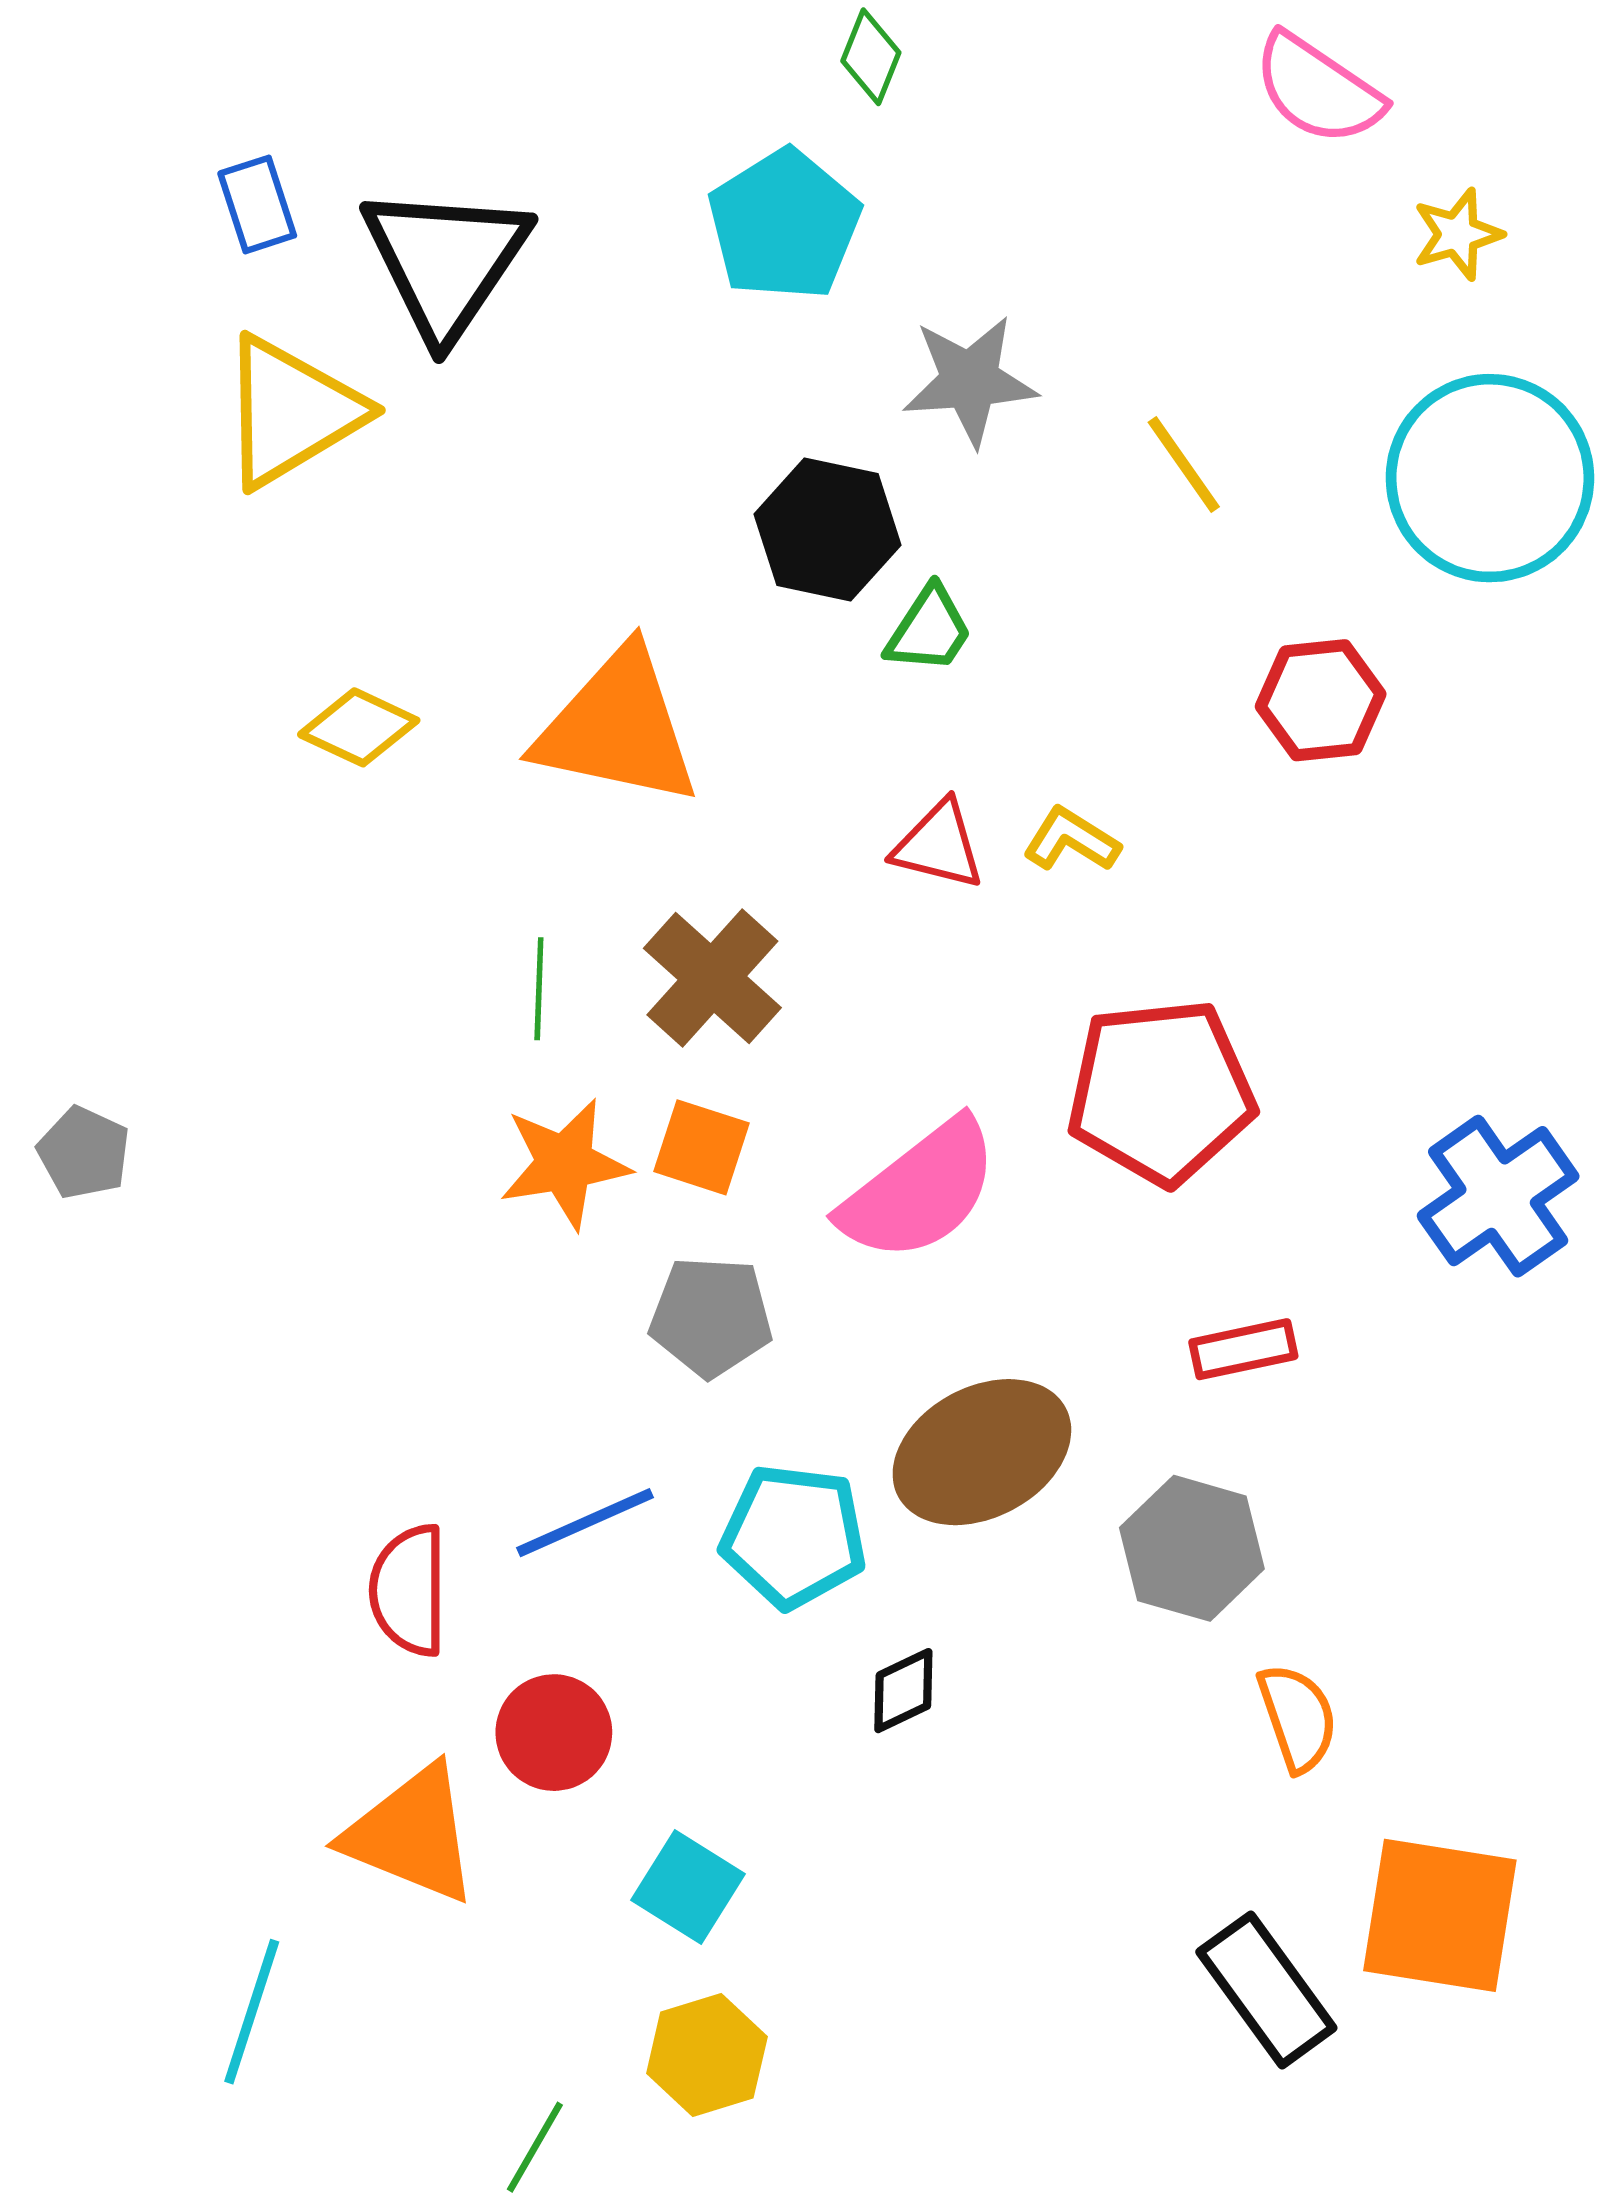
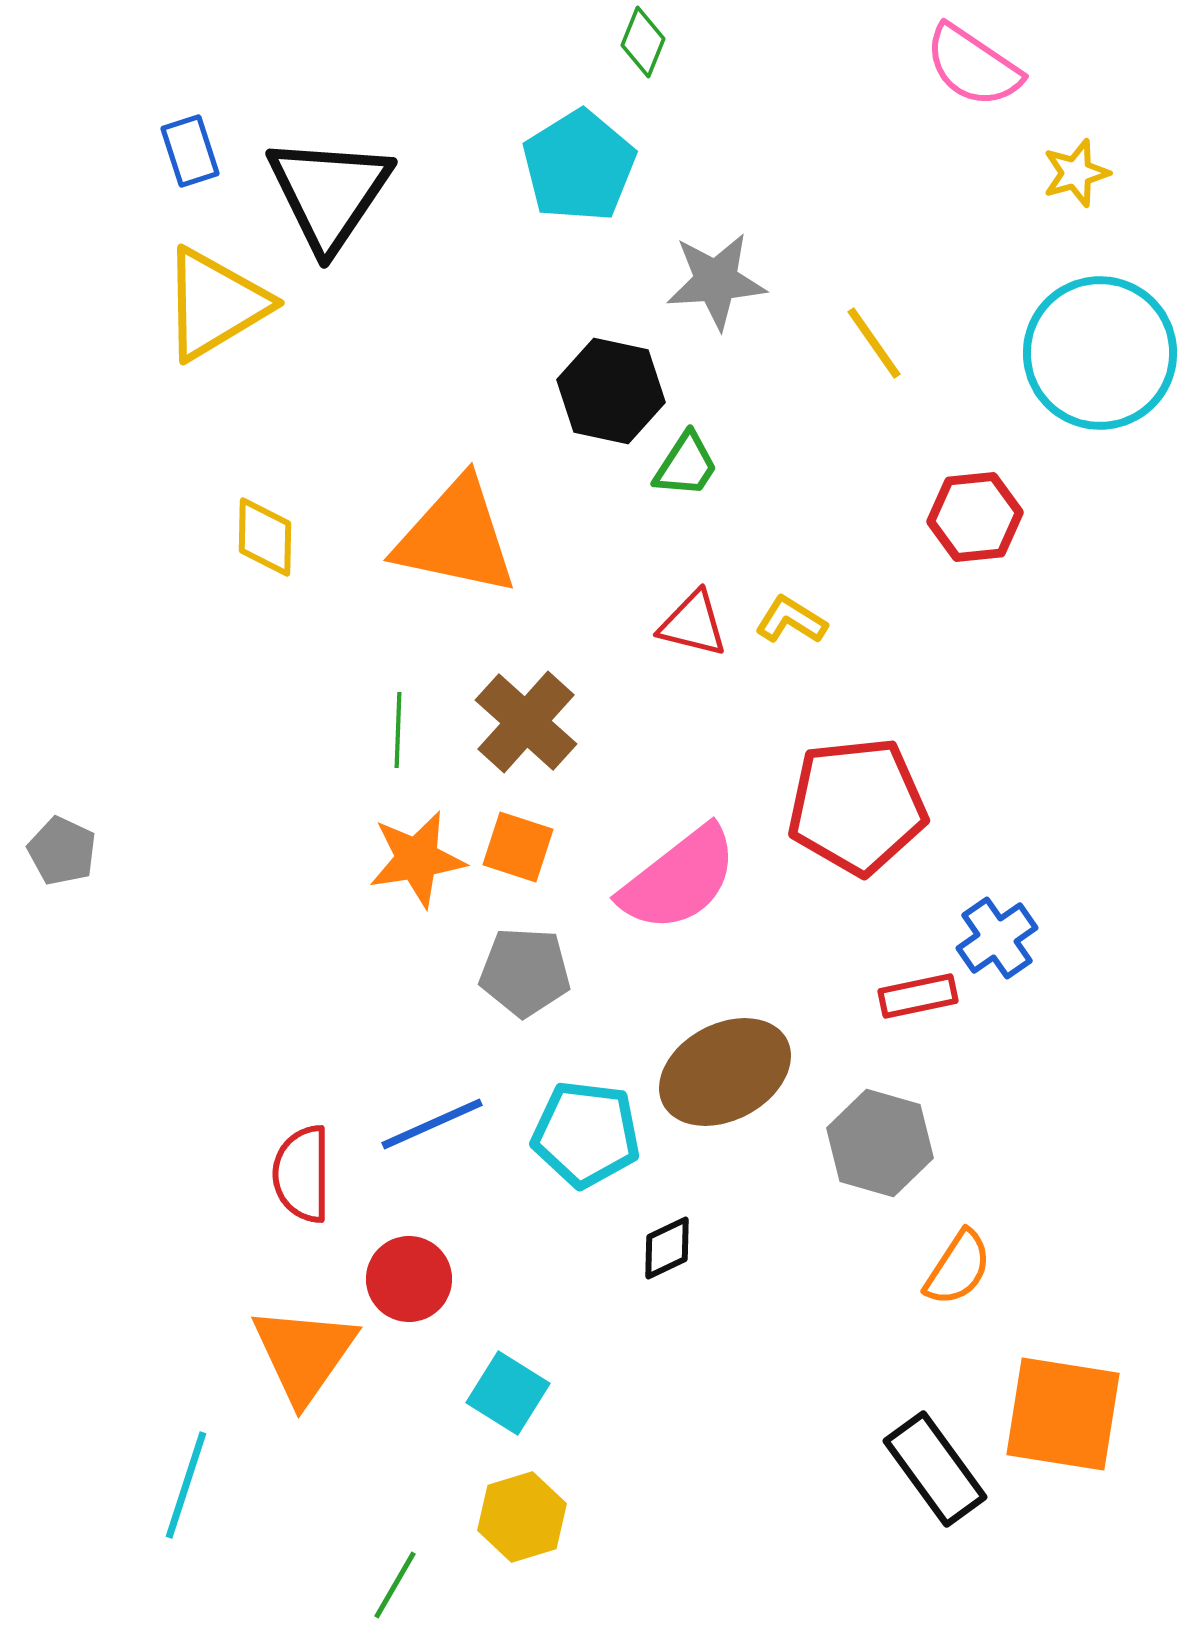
yellow diamond: (359, 727) -> (265, 537), turned 66
blue cross: (1498, 1196) -> (997, 938), moved, size x0.7
orange semicircle: (1298, 1718) -> (958, 1268), turned 52
orange triangle: (412, 1834) -> (304, 1354), turned 43

